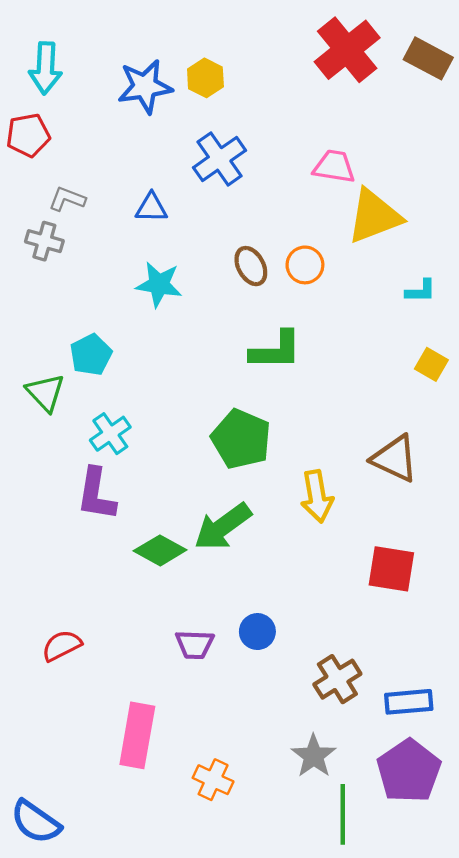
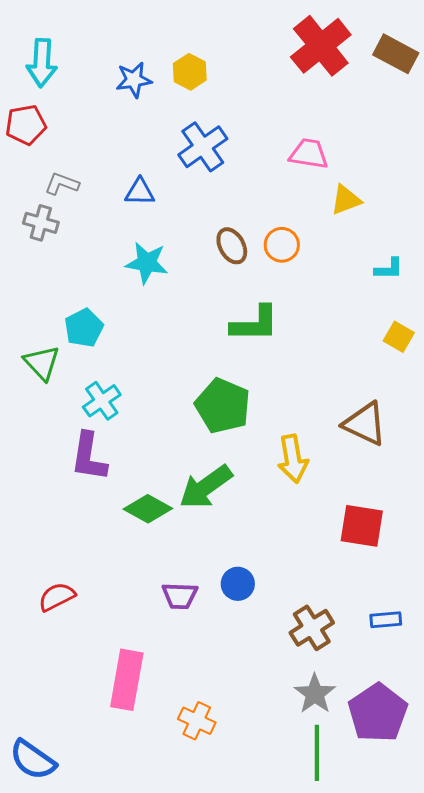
blue star: (145, 87) -> (134, 80), size x0.7
yellow triangle: (374, 216) -> (346, 200), size x0.6
blue rectangle: (409, 702) -> (386, 620), moved, size x0.7
gray star: (314, 756) -> (315, 694), moved

